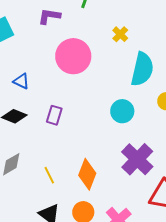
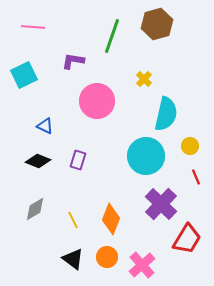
cyan circle: (122, 111) -> (146, 156), size x1.6

